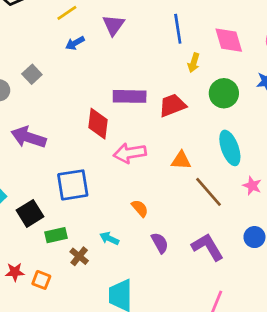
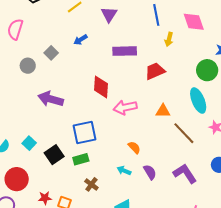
blue arrow: (75, 43) -> (81, 40), moved
green circle: (224, 93) -> (207, 70), moved
purple rectangle: (130, 96) -> (125, 51), moved
green rectangle: (56, 235) -> (81, 159), moved
cyan arrow: (109, 238) -> (124, 171), moved

